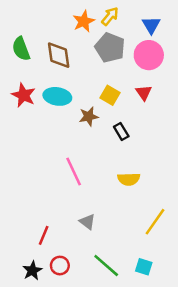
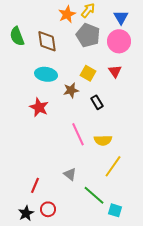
red star: (24, 95) -> (39, 107), moved
pink line: (74, 172) -> (78, 134), moved
yellow line: (155, 222) -> (113, 166), moved
green line: (106, 266) -> (94, 195), moved

